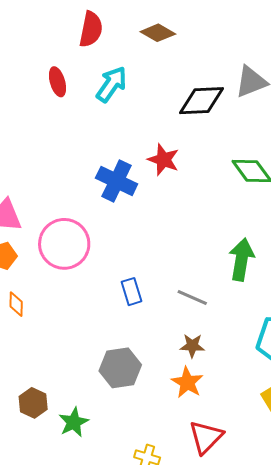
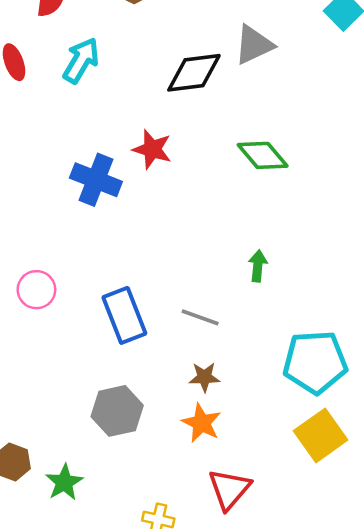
pink circle: (64, 244) -> (36, 290), moved, size x0.6
green arrow: (242, 259) -> (258, 266), size x0.6
blue rectangle: (132, 292) -> (124, 315), size x1.6

